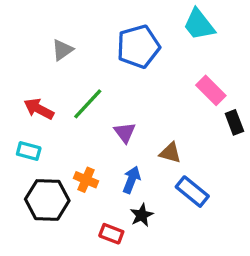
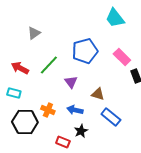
blue pentagon: (138, 46) -> (85, 51), moved
blue arrow: (132, 180) -> (75, 110), turned -98

